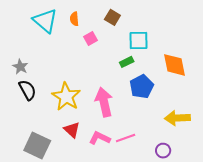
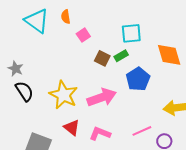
brown square: (112, 17) -> (102, 58), moved
pink arrow: (104, 102) -> (102, 97), turned 88
pink line: (126, 138) -> (142, 131), moved

